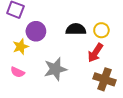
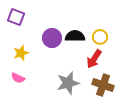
purple circle: (36, 31) -> (52, 38), moved
gray star: (55, 69) -> (68, 83), moved

